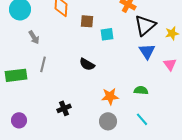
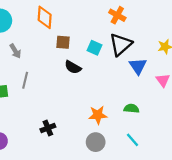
brown square: (87, 21) -> (63, 42), moved
black triangle: (145, 25) -> (121, 44), moved
cyan square: (107, 34) -> (95, 48), turned 32
black semicircle: (87, 64) -> (73, 67), moved

